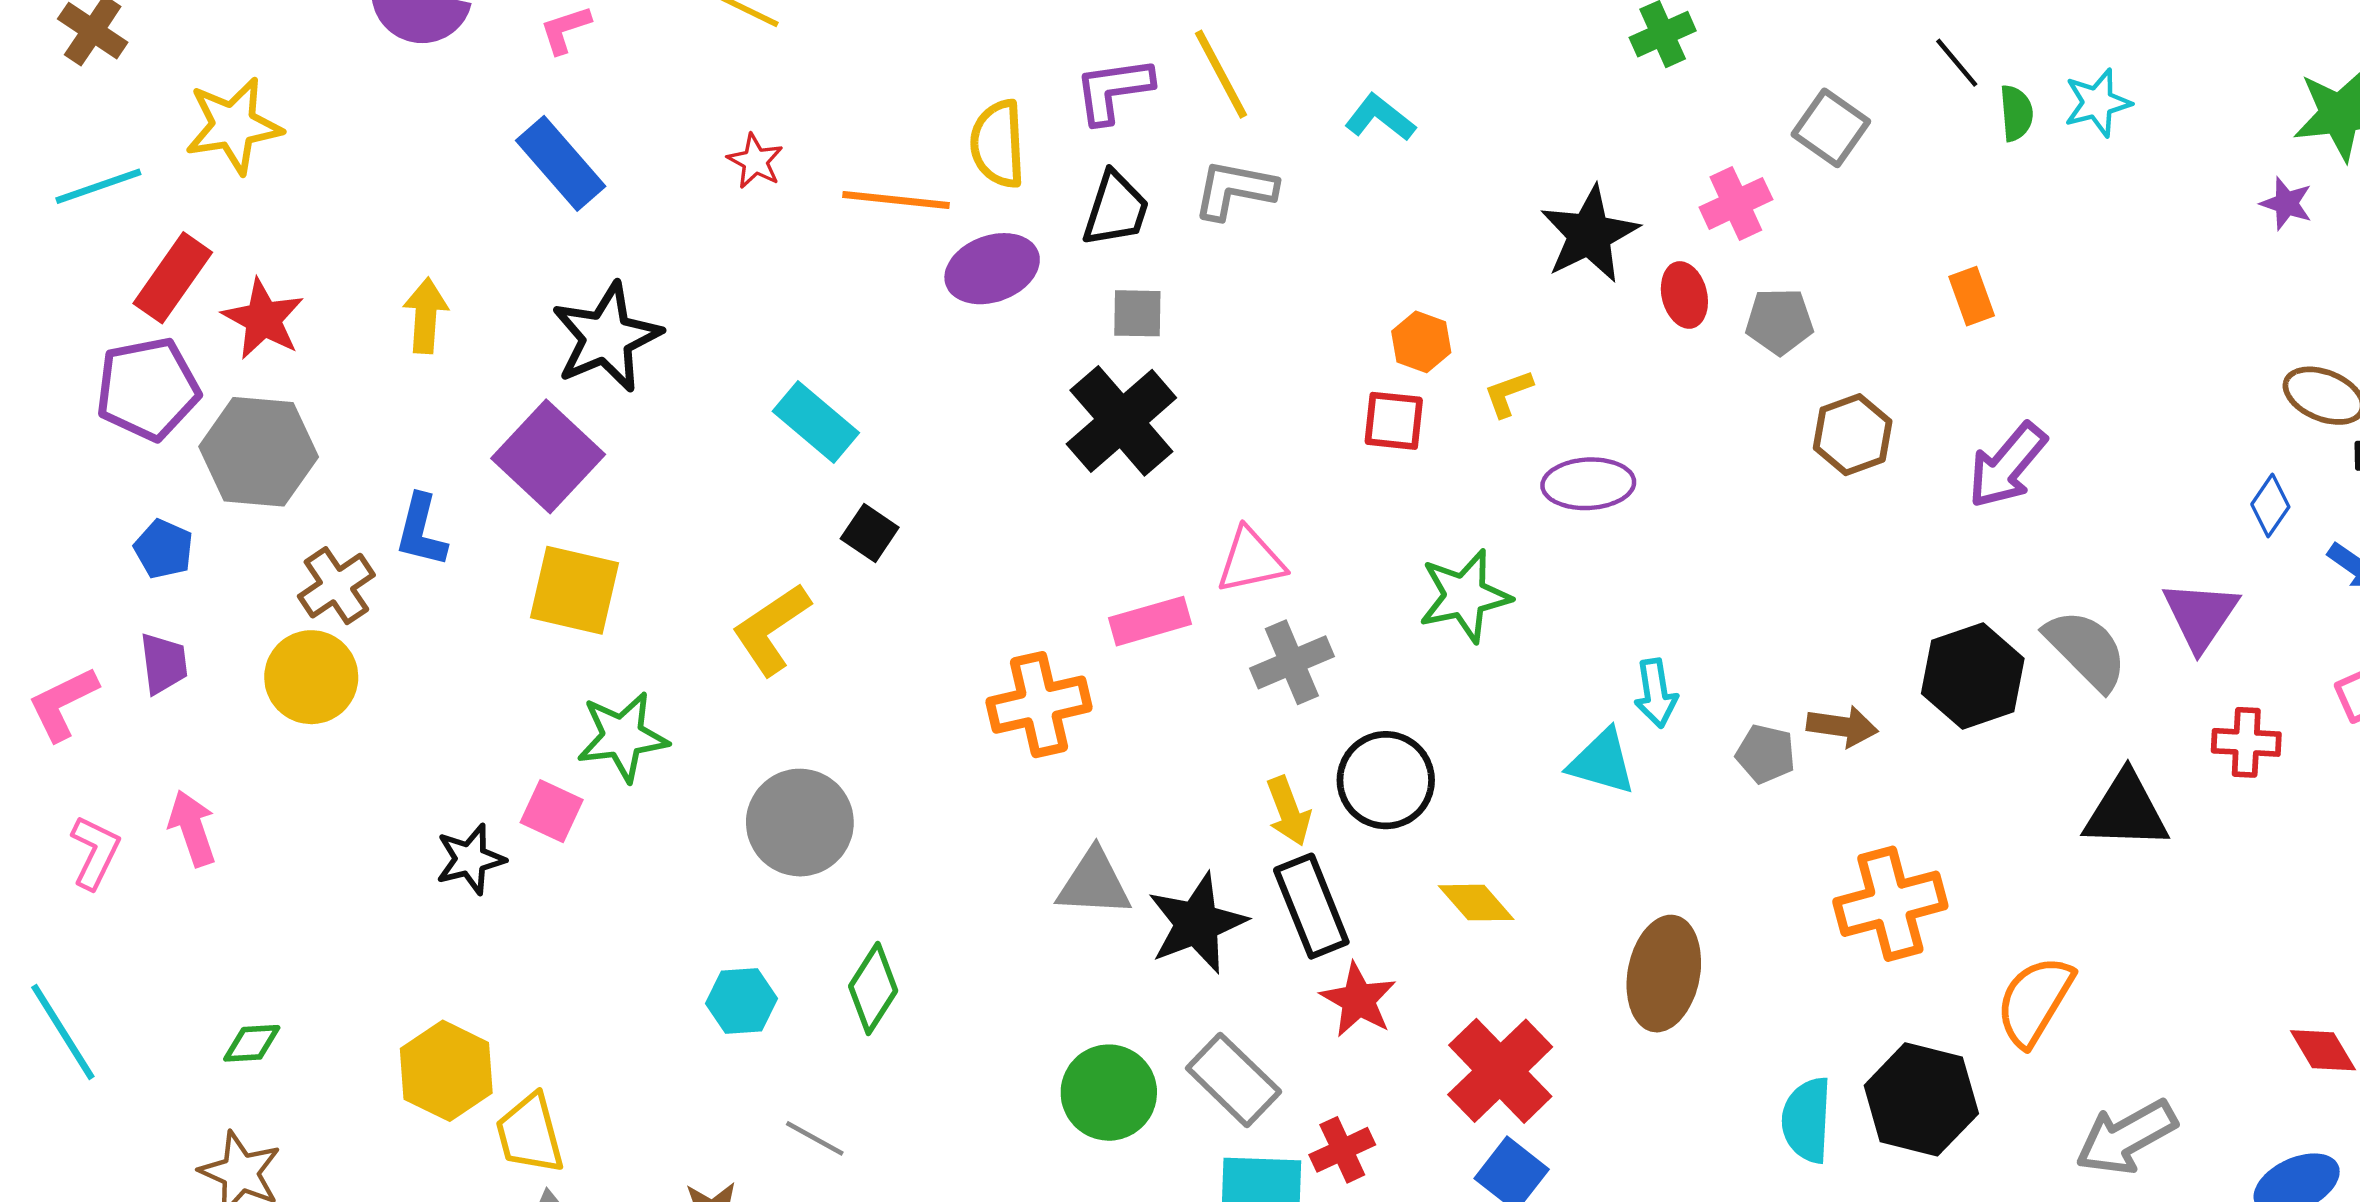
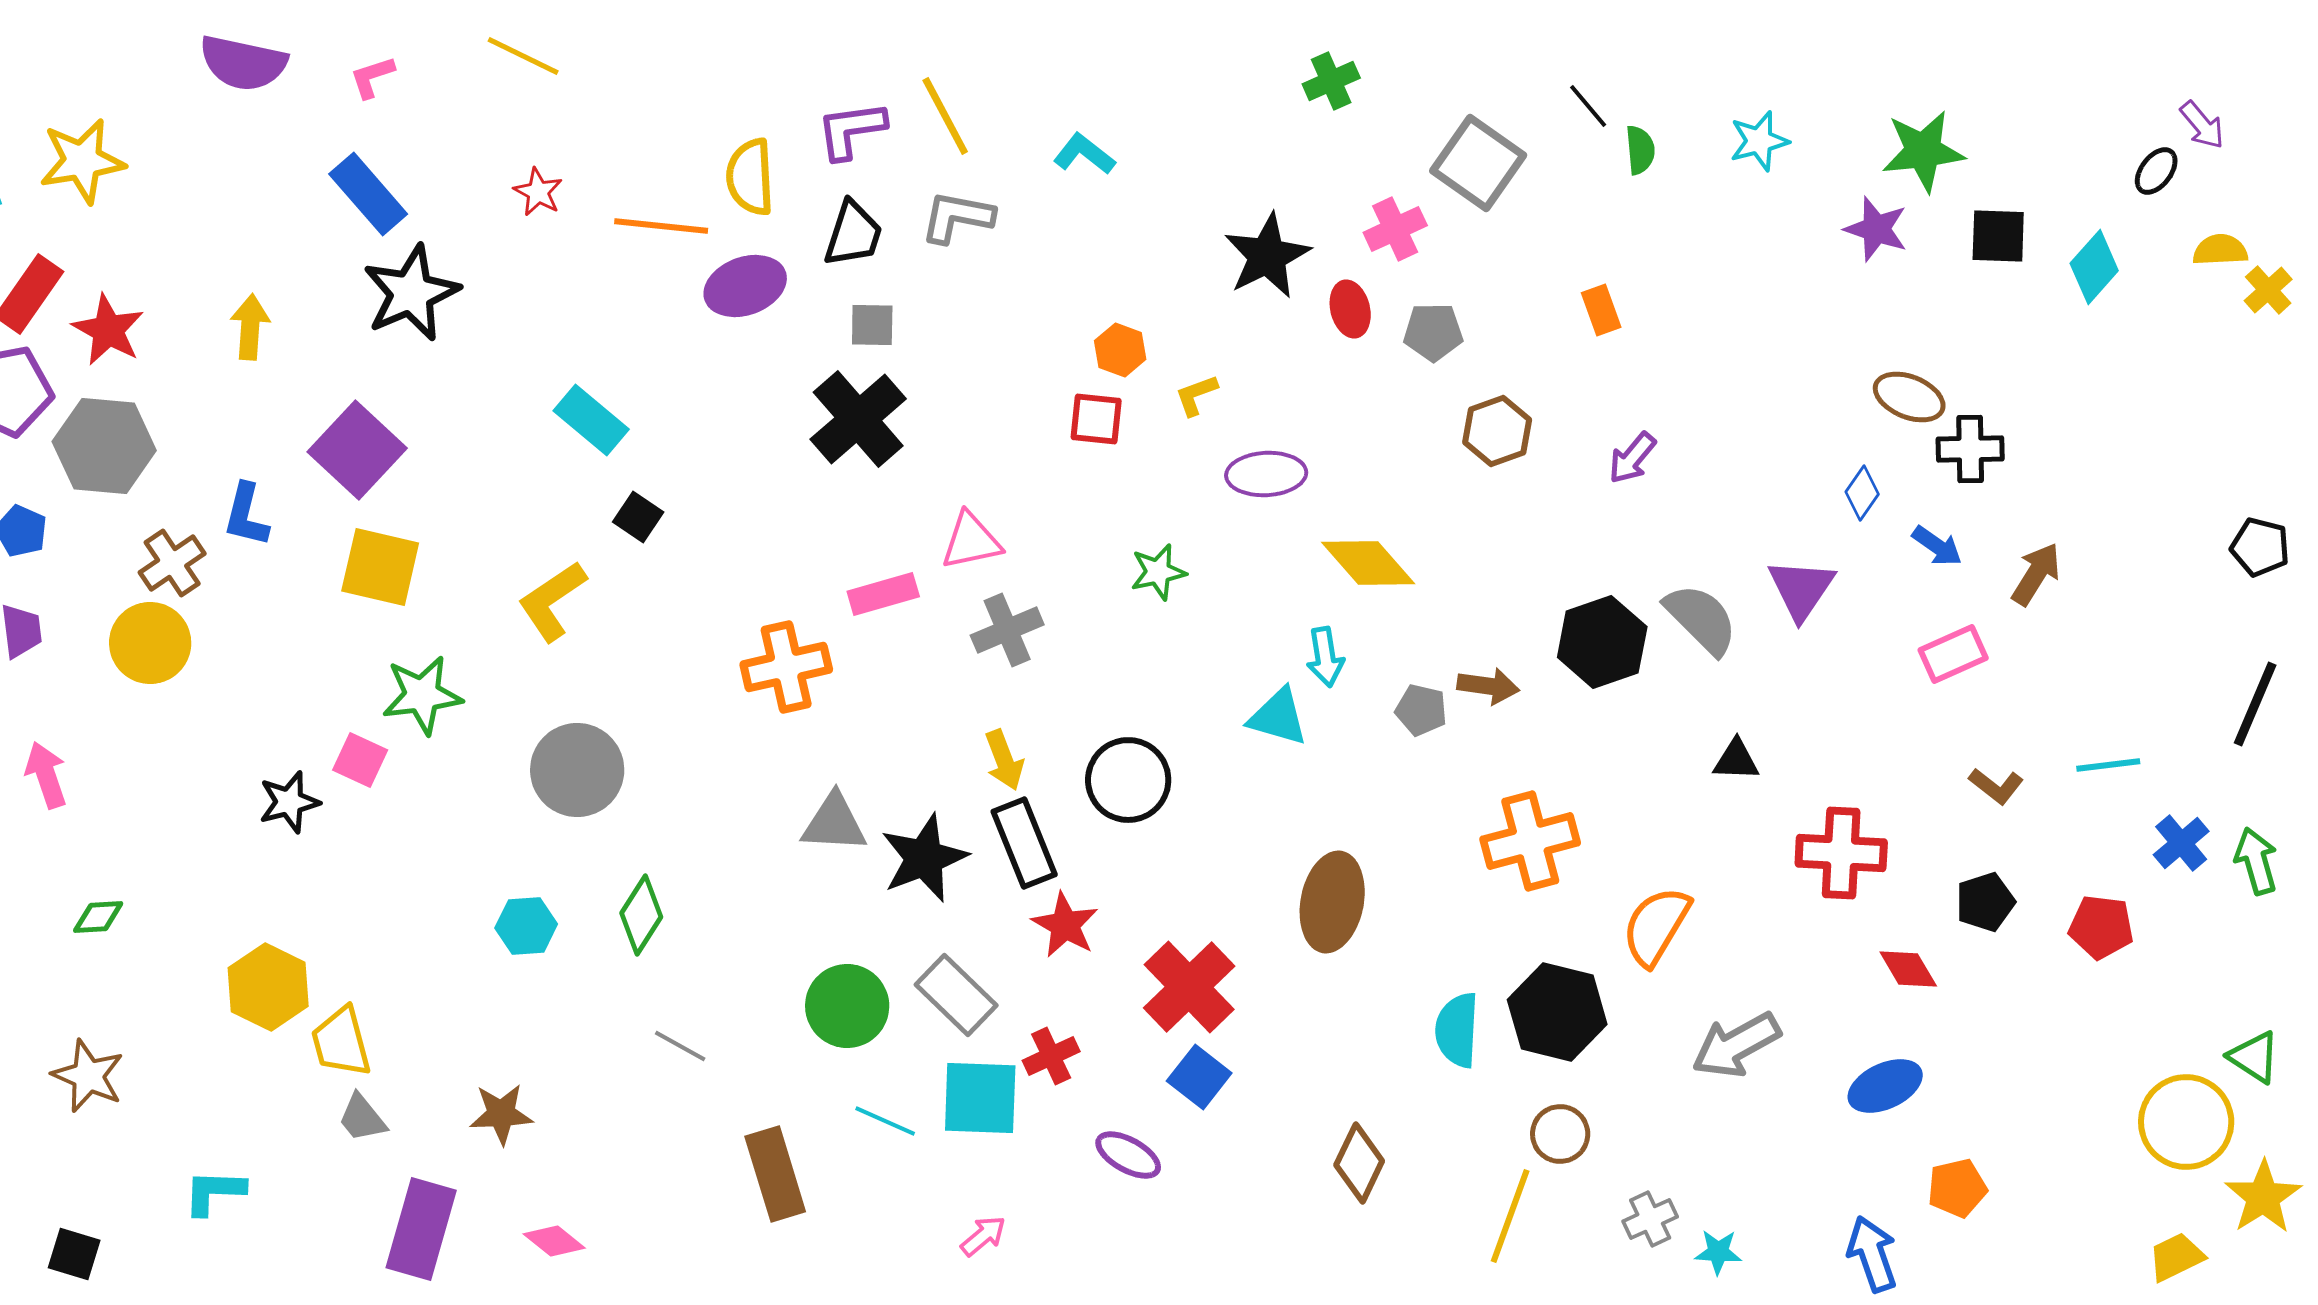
cyan star: (2097, 103) -> (1759, 141), moved
gray square: (1831, 128) -> (1478, 163), size x1.4
purple star: (2286, 203) -> (1876, 229), size x1.4
black star: (606, 337) -> (411, 293), moved
purple arrow: (2007, 465) -> (1632, 458), size x0.7
green star: (1465, 596) -> (1158, 572), size x0.7
red cross: (2246, 742) -> (1841, 853), moved, size x1.5
black circle: (1386, 780) -> (1128, 780), moved
black triangle: (2126, 811) -> (1736, 760), size x0.6
yellow diamond: (1476, 903) -> (1368, 563), moved, size x1.4
green diamond: (252, 1043) -> (98, 917), moved
gray line: (815, 1138) -> (680, 1046), moved

